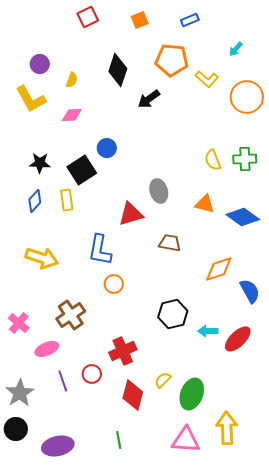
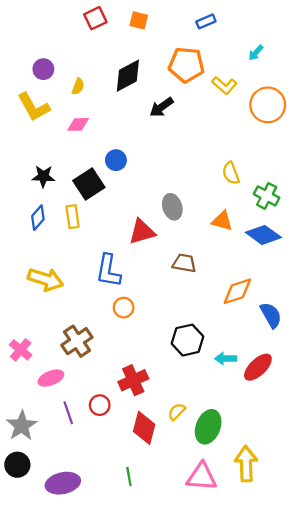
orange square: (140, 20) -> (139, 20), moved, turned 36
black diamond: (118, 70) -> (128, 76), turned 44
green cross: (245, 159) -> (267, 196), moved, turned 30

